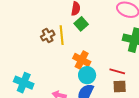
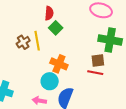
cyan circle: (87, 75) -> (50, 81), moved
brown square: (120, 86) -> (98, 60), moved

